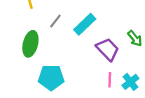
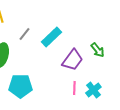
purple trapezoid: (108, 49) -> (72, 60), turned 80

